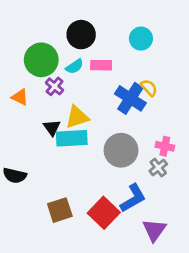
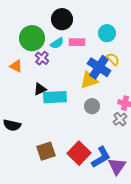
cyan circle: (141, 39) -> (107, 33), moved
yellow triangle: (77, 117) -> (89, 80), moved
black triangle: (52, 128) -> (40, 89), turned 40
gray circle: (121, 150) -> (92, 106), size x0.6
blue L-shape: (133, 198) -> (101, 157), moved

